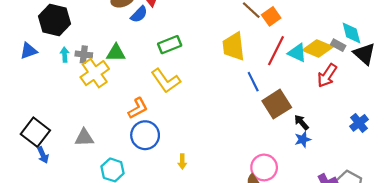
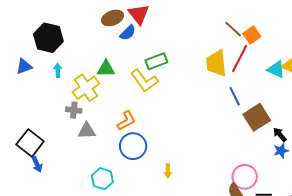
red line: (276, 51) -> (240, 58), moved
gray cross: (84, 54) -> (74, 110), moved
yellow L-shape: (166, 81) -> (144, 81), moved
gray triangle: (84, 138) -> (87, 131), moved

